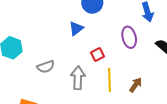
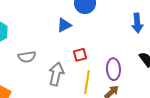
purple ellipse: (129, 37) -> (113, 69), moved

